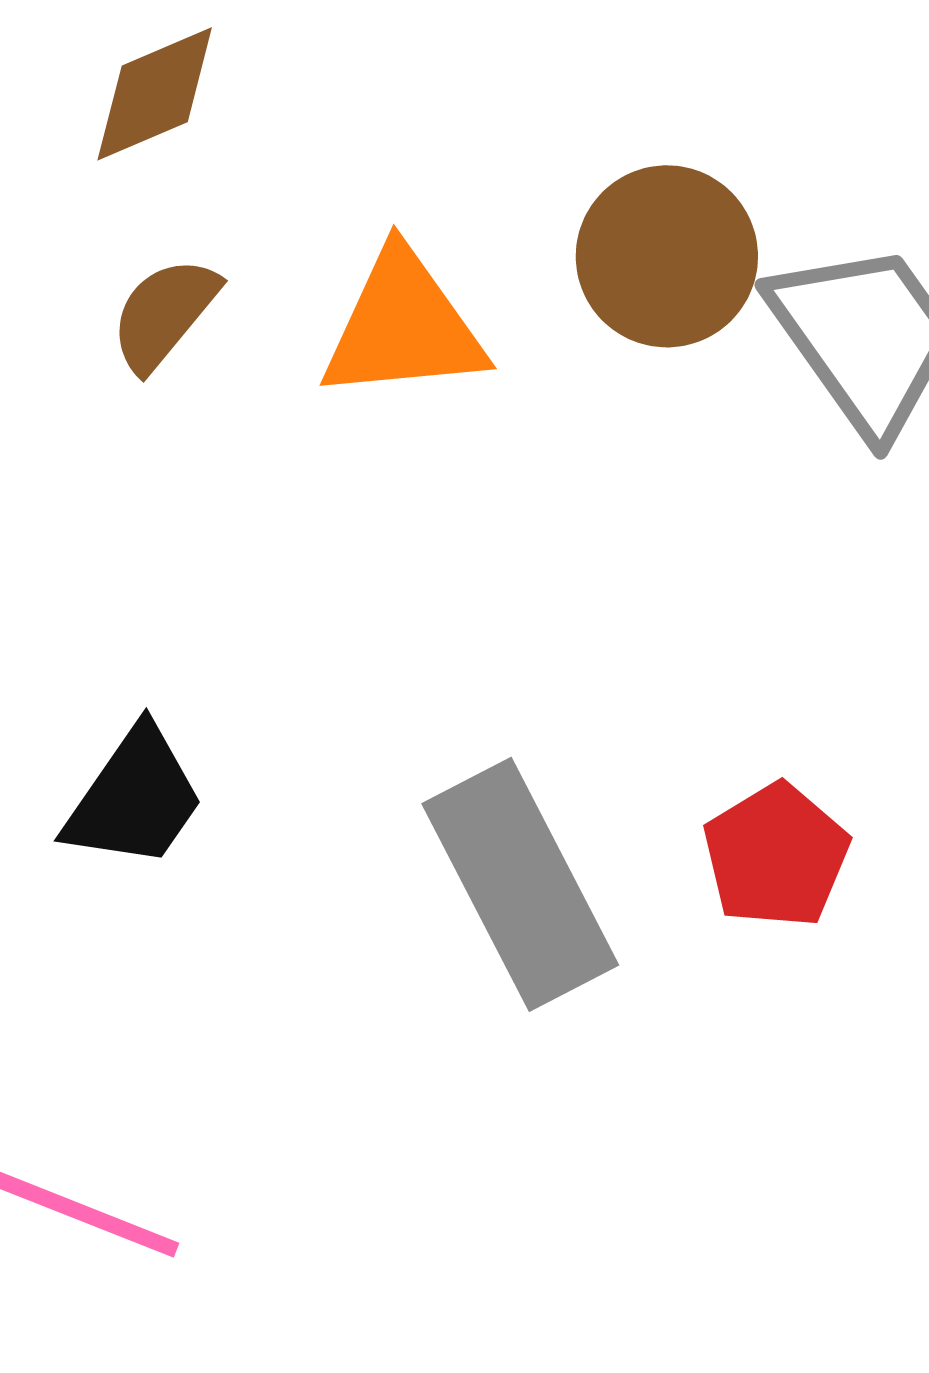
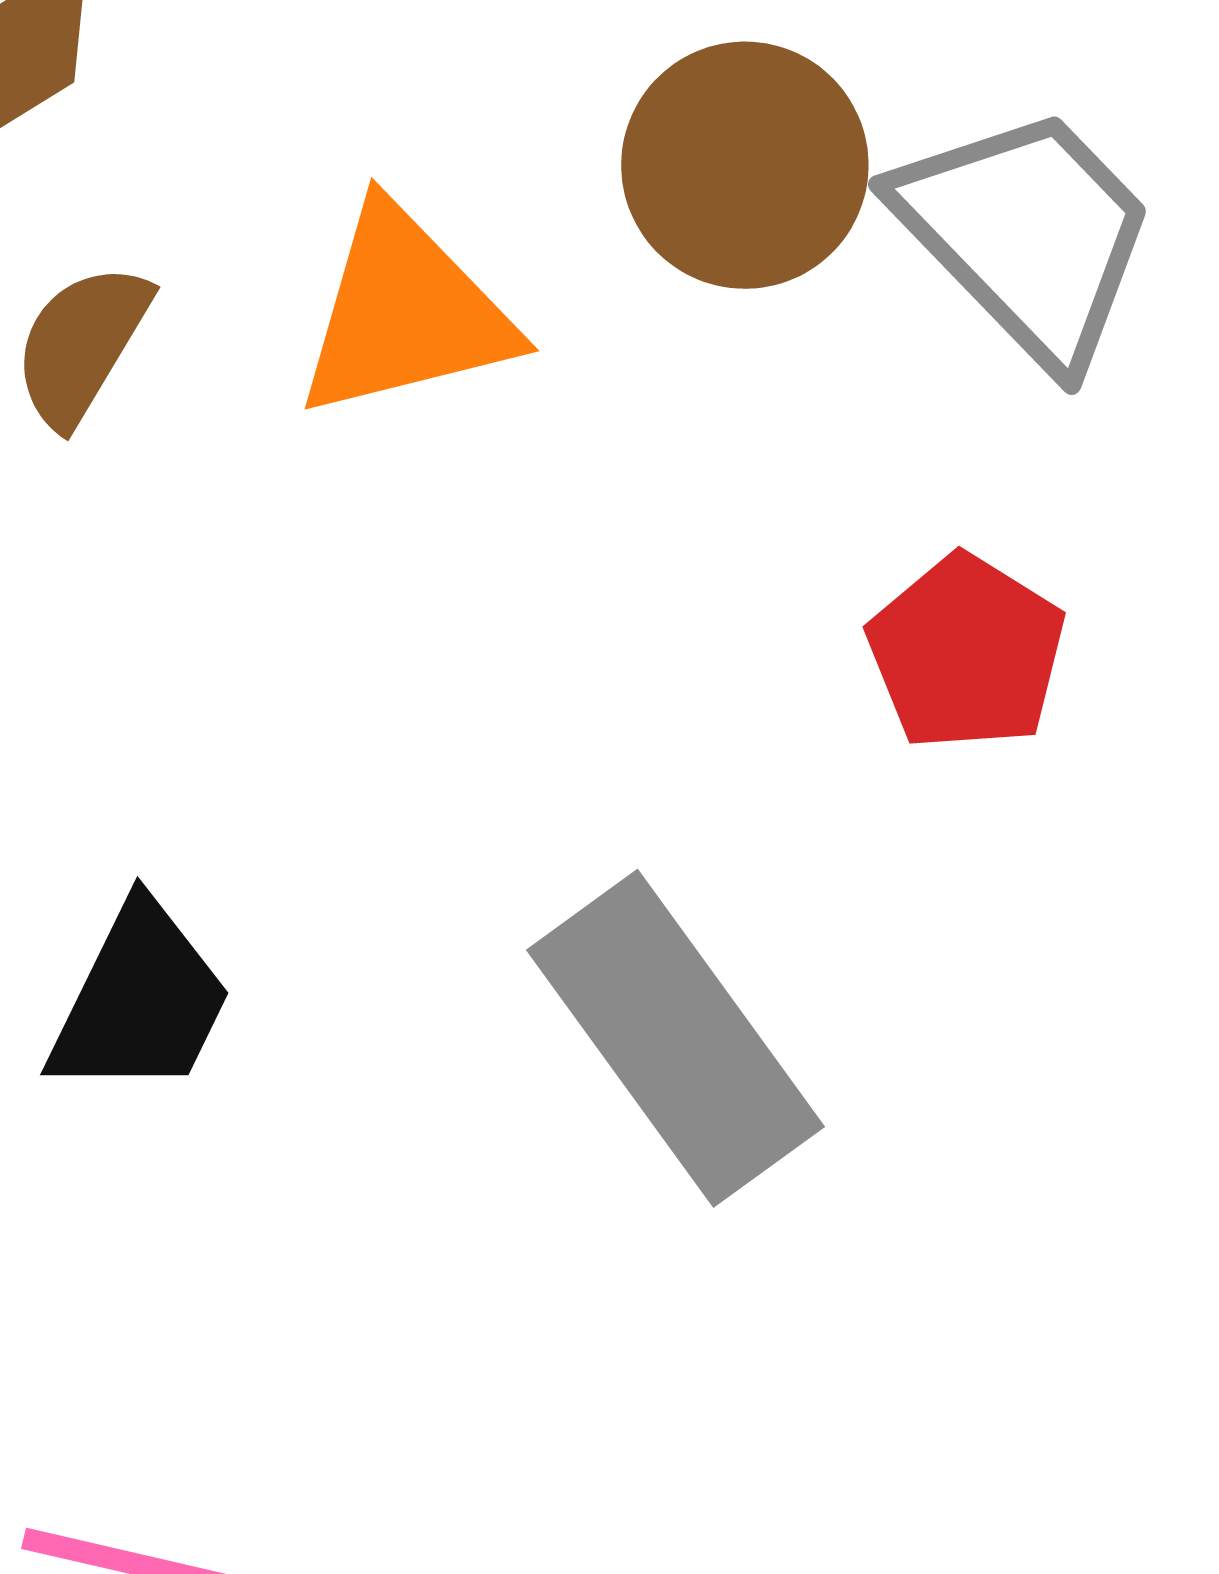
red pentagon: (776, 856) -> (966, 653), moved

